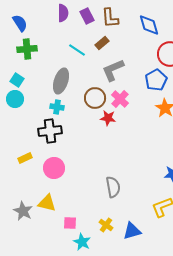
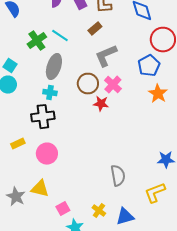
green cross: (27, 49) -> (37, 41), moved, turned -30
cyan line: (77, 50) -> (60, 36), moved
gray semicircle: (113, 187) -> (118, 176), moved
pink square: (70, 223) -> (63, 209), turned -32

